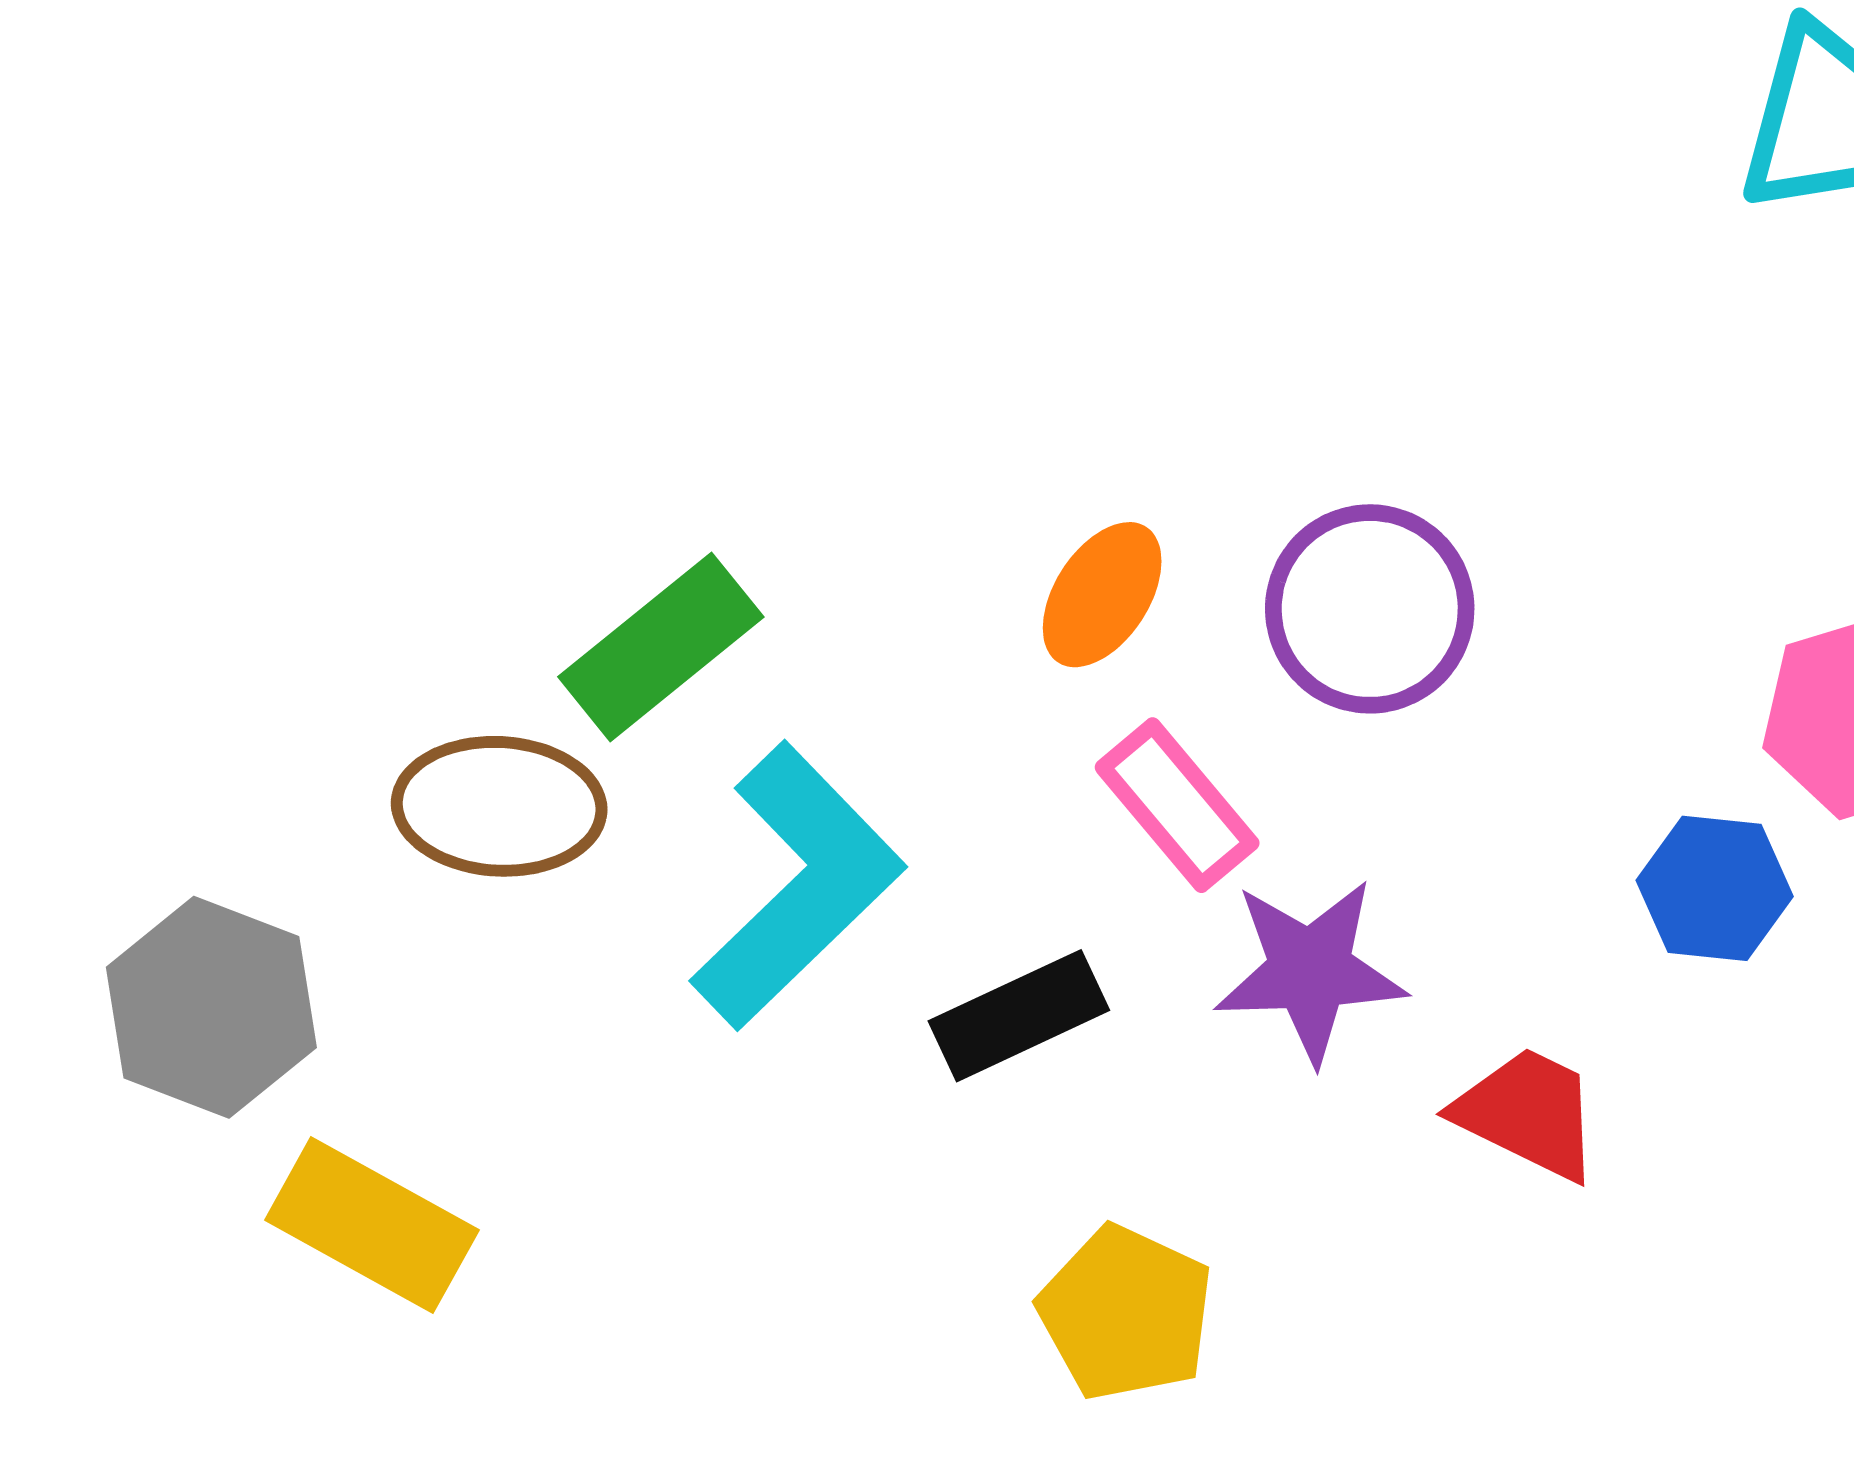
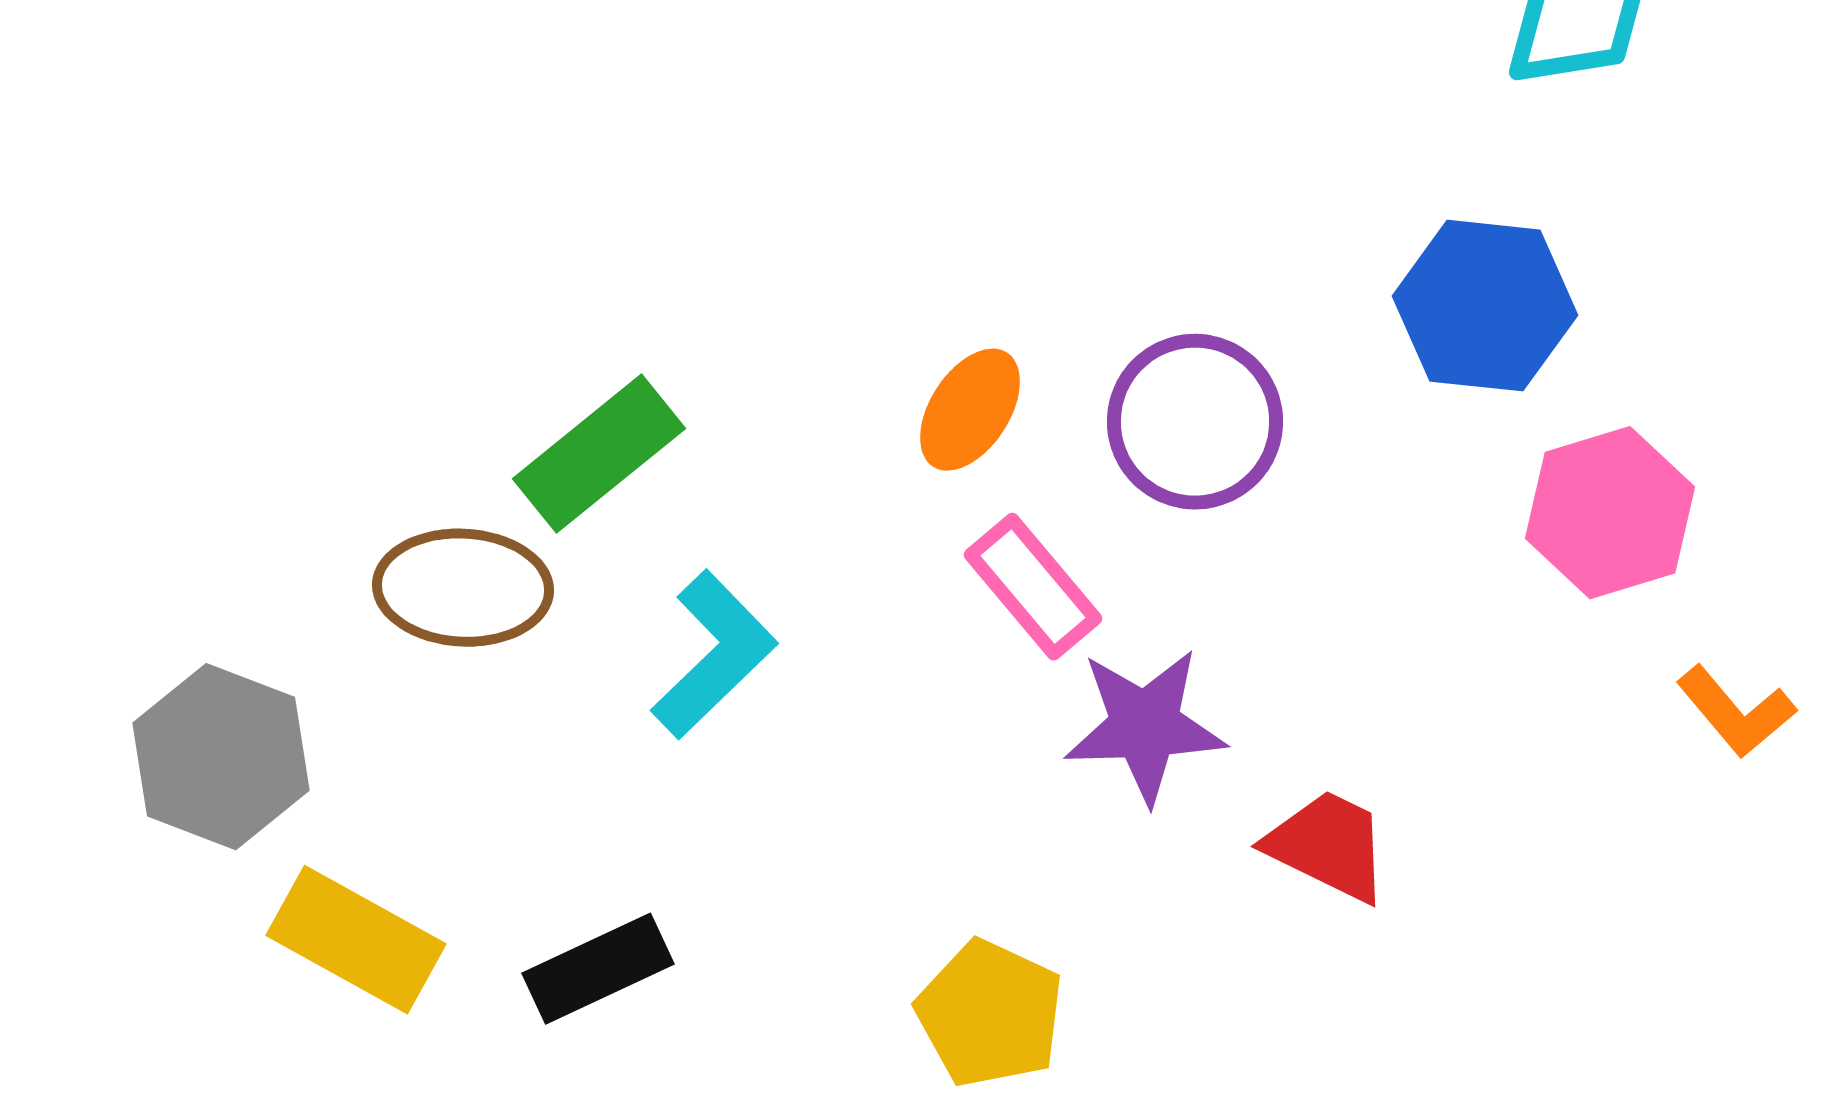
cyan L-shape: (798, 886) -> (714, 655), size x0.7
blue hexagon: (1715, 888) -> (1485, 306), moved, size x1.4
black rectangle: (1019, 1016) -> (598, 969), moved

